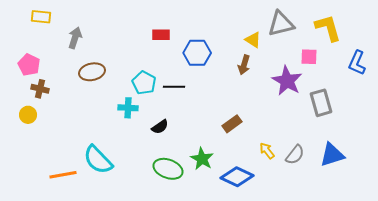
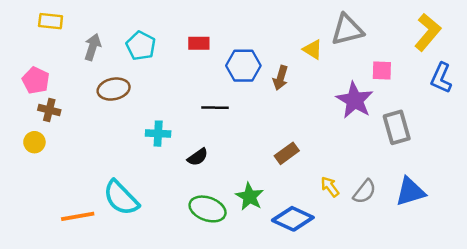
yellow L-shape: (328, 28) -> (428, 32), moved, turned 56
brown arrow: (244, 65) -> (280, 78), moved
cyan pentagon: (144, 83) -> (141, 46), moved

